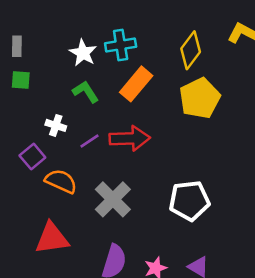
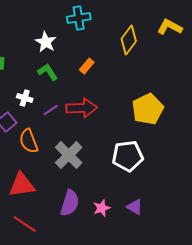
cyan cross: (121, 45) -> (79, 18), moved
orange rectangle: (136, 84) -> (87, 66), size x0.6
yellow pentagon: (200, 98) -> (148, 109), moved
orange semicircle: (61, 181) -> (29, 141), turned -135

